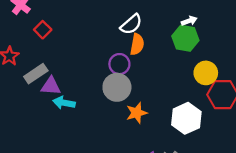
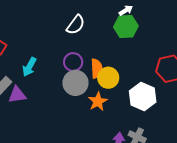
orange semicircle: (137, 44) -> (97, 68), moved
yellow circle: (206, 73) -> (108, 78), moved
cyan arrow: (64, 103) -> (29, 67), moved, turned -60

